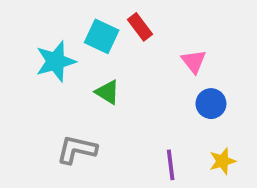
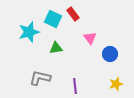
pink triangle: (194, 61) -> (90, 38), moved
green triangle: (107, 92) -> (56, 48), turned -40
purple line: (171, 165) -> (75, 86), moved

